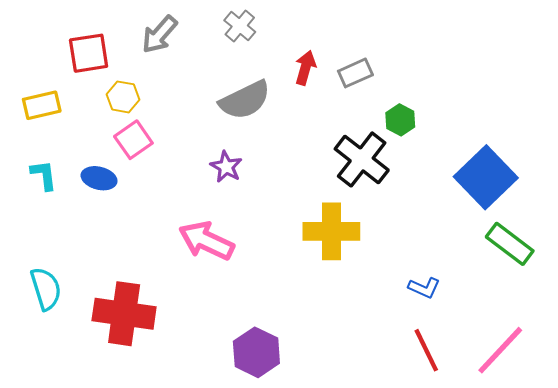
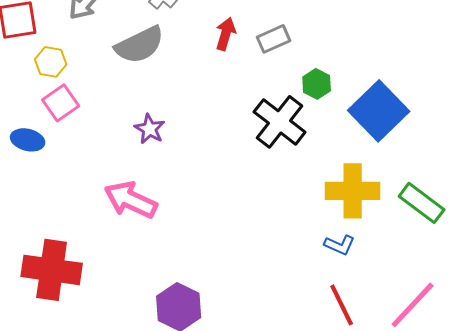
gray semicircle: (245, 100) -> (140, 45), moved
blue square: (486, 177) -> (379, 111), moved
yellow cross: (331, 231) -> (353, 191), moved

